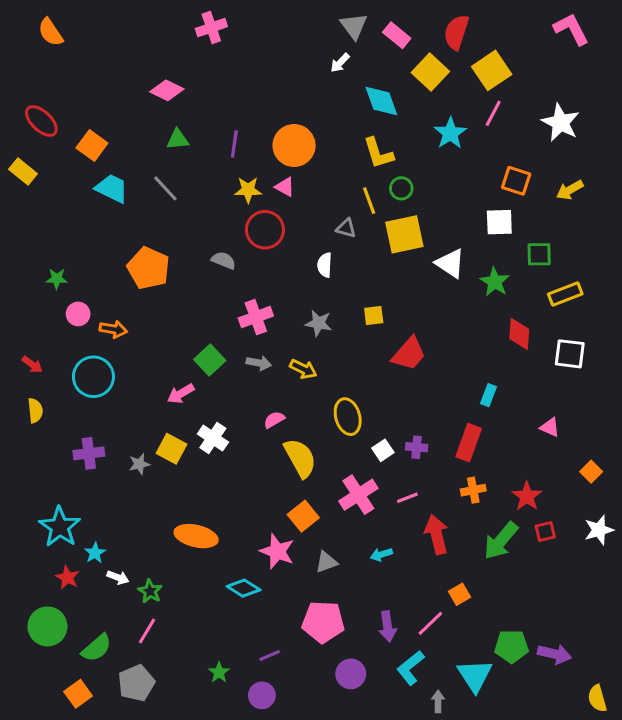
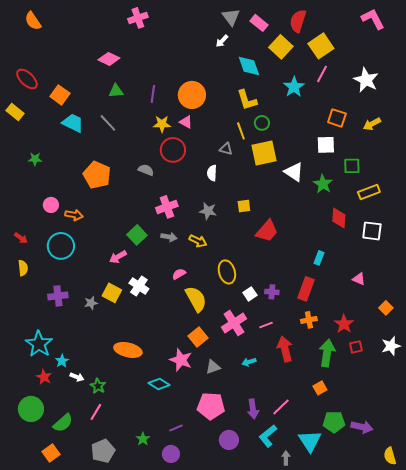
green star: (57, 279) -> (35, 159), moved
green arrow: (501, 541) -> (327, 353), turned 148
orange square: (459, 594) -> (320, 388), moved
gray pentagon: (136, 683) -> (103, 451), moved

